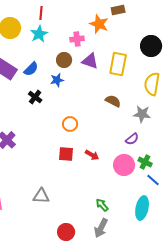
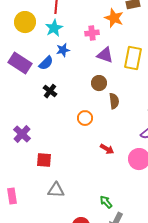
brown circle: (64, 60) -> (99, 83), moved
blue star: (57, 80) -> (63, 50), moved
brown semicircle: (113, 101) -> (114, 101), moved, turned 56
red square: (66, 154) -> (44, 160), moved
green arrow: (102, 205) -> (106, 202), moved

